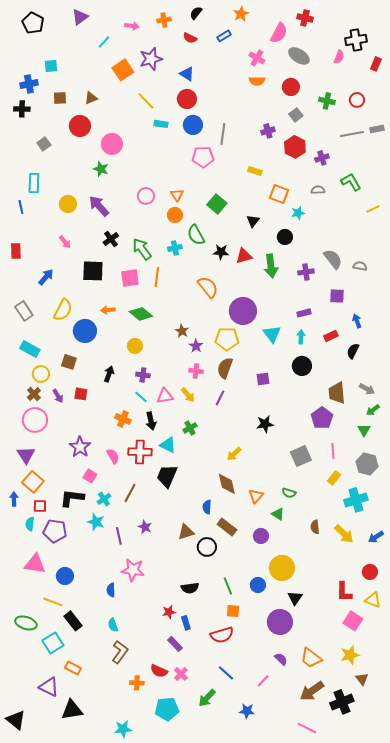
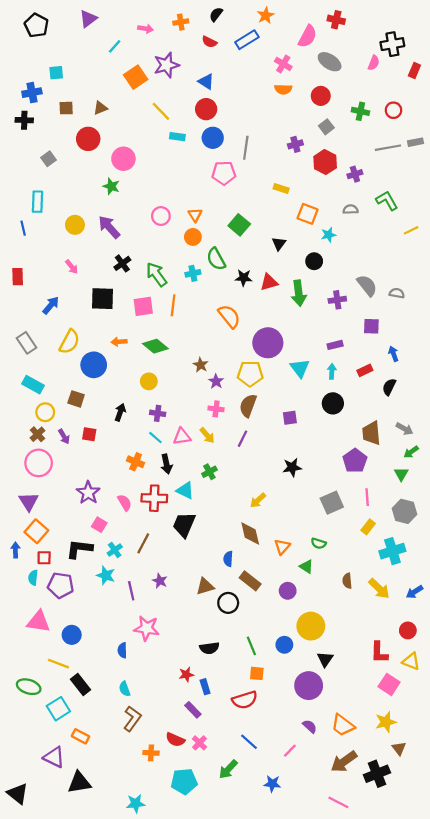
blue rectangle: (224, 36) -> (247, 40), size x1.5

